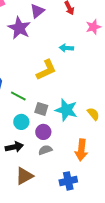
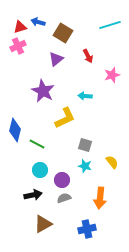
purple star: (19, 28) -> (43, 91), moved
gray square: (41, 109) -> (85, 145), moved
cyan star: (66, 110) -> (85, 166), moved, size x0.6

